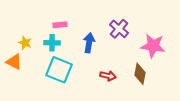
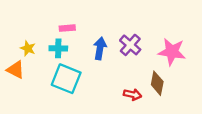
purple cross: (119, 29) -> (130, 45), moved
red arrow: (108, 76) -> (132, 94), moved

